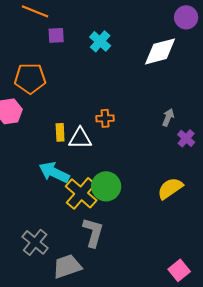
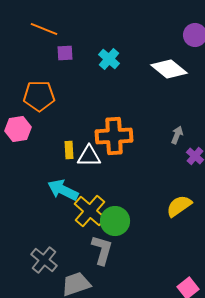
white diamond: (160, 51) -> (169, 69), turned 54
orange cross: (105, 118) -> (114, 136), size x2.0
green circle: (106, 186) -> (115, 221), moved

